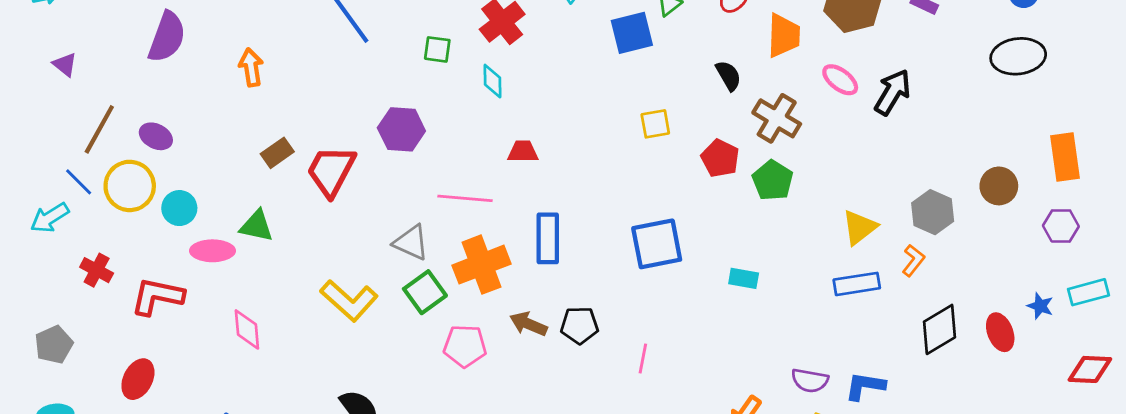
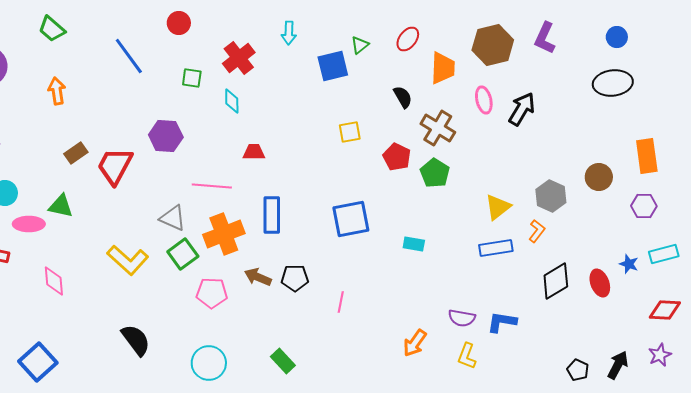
pink ellipse: (840, 80) -> (484, 100), turned 40

